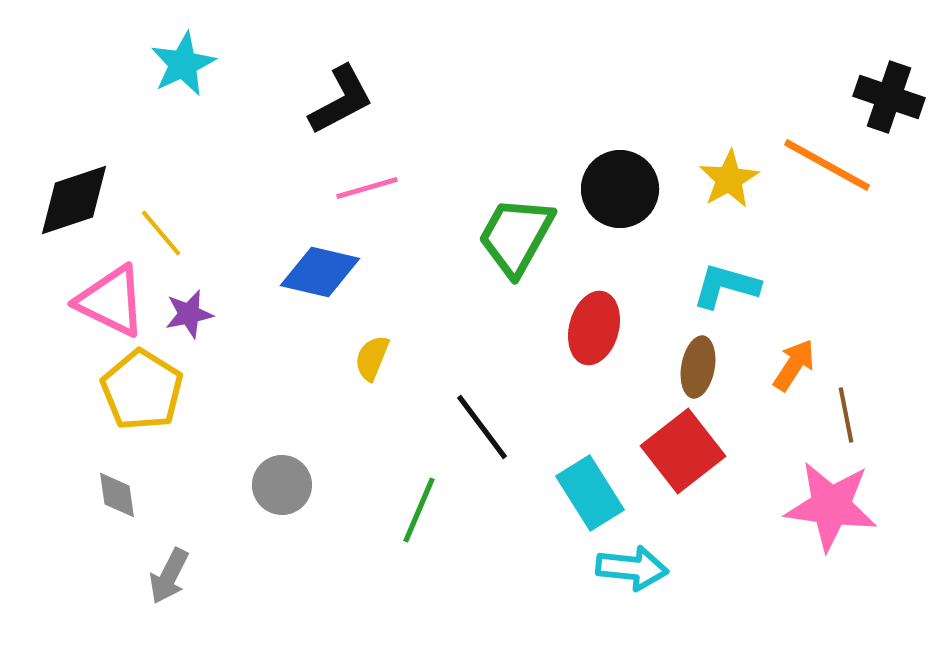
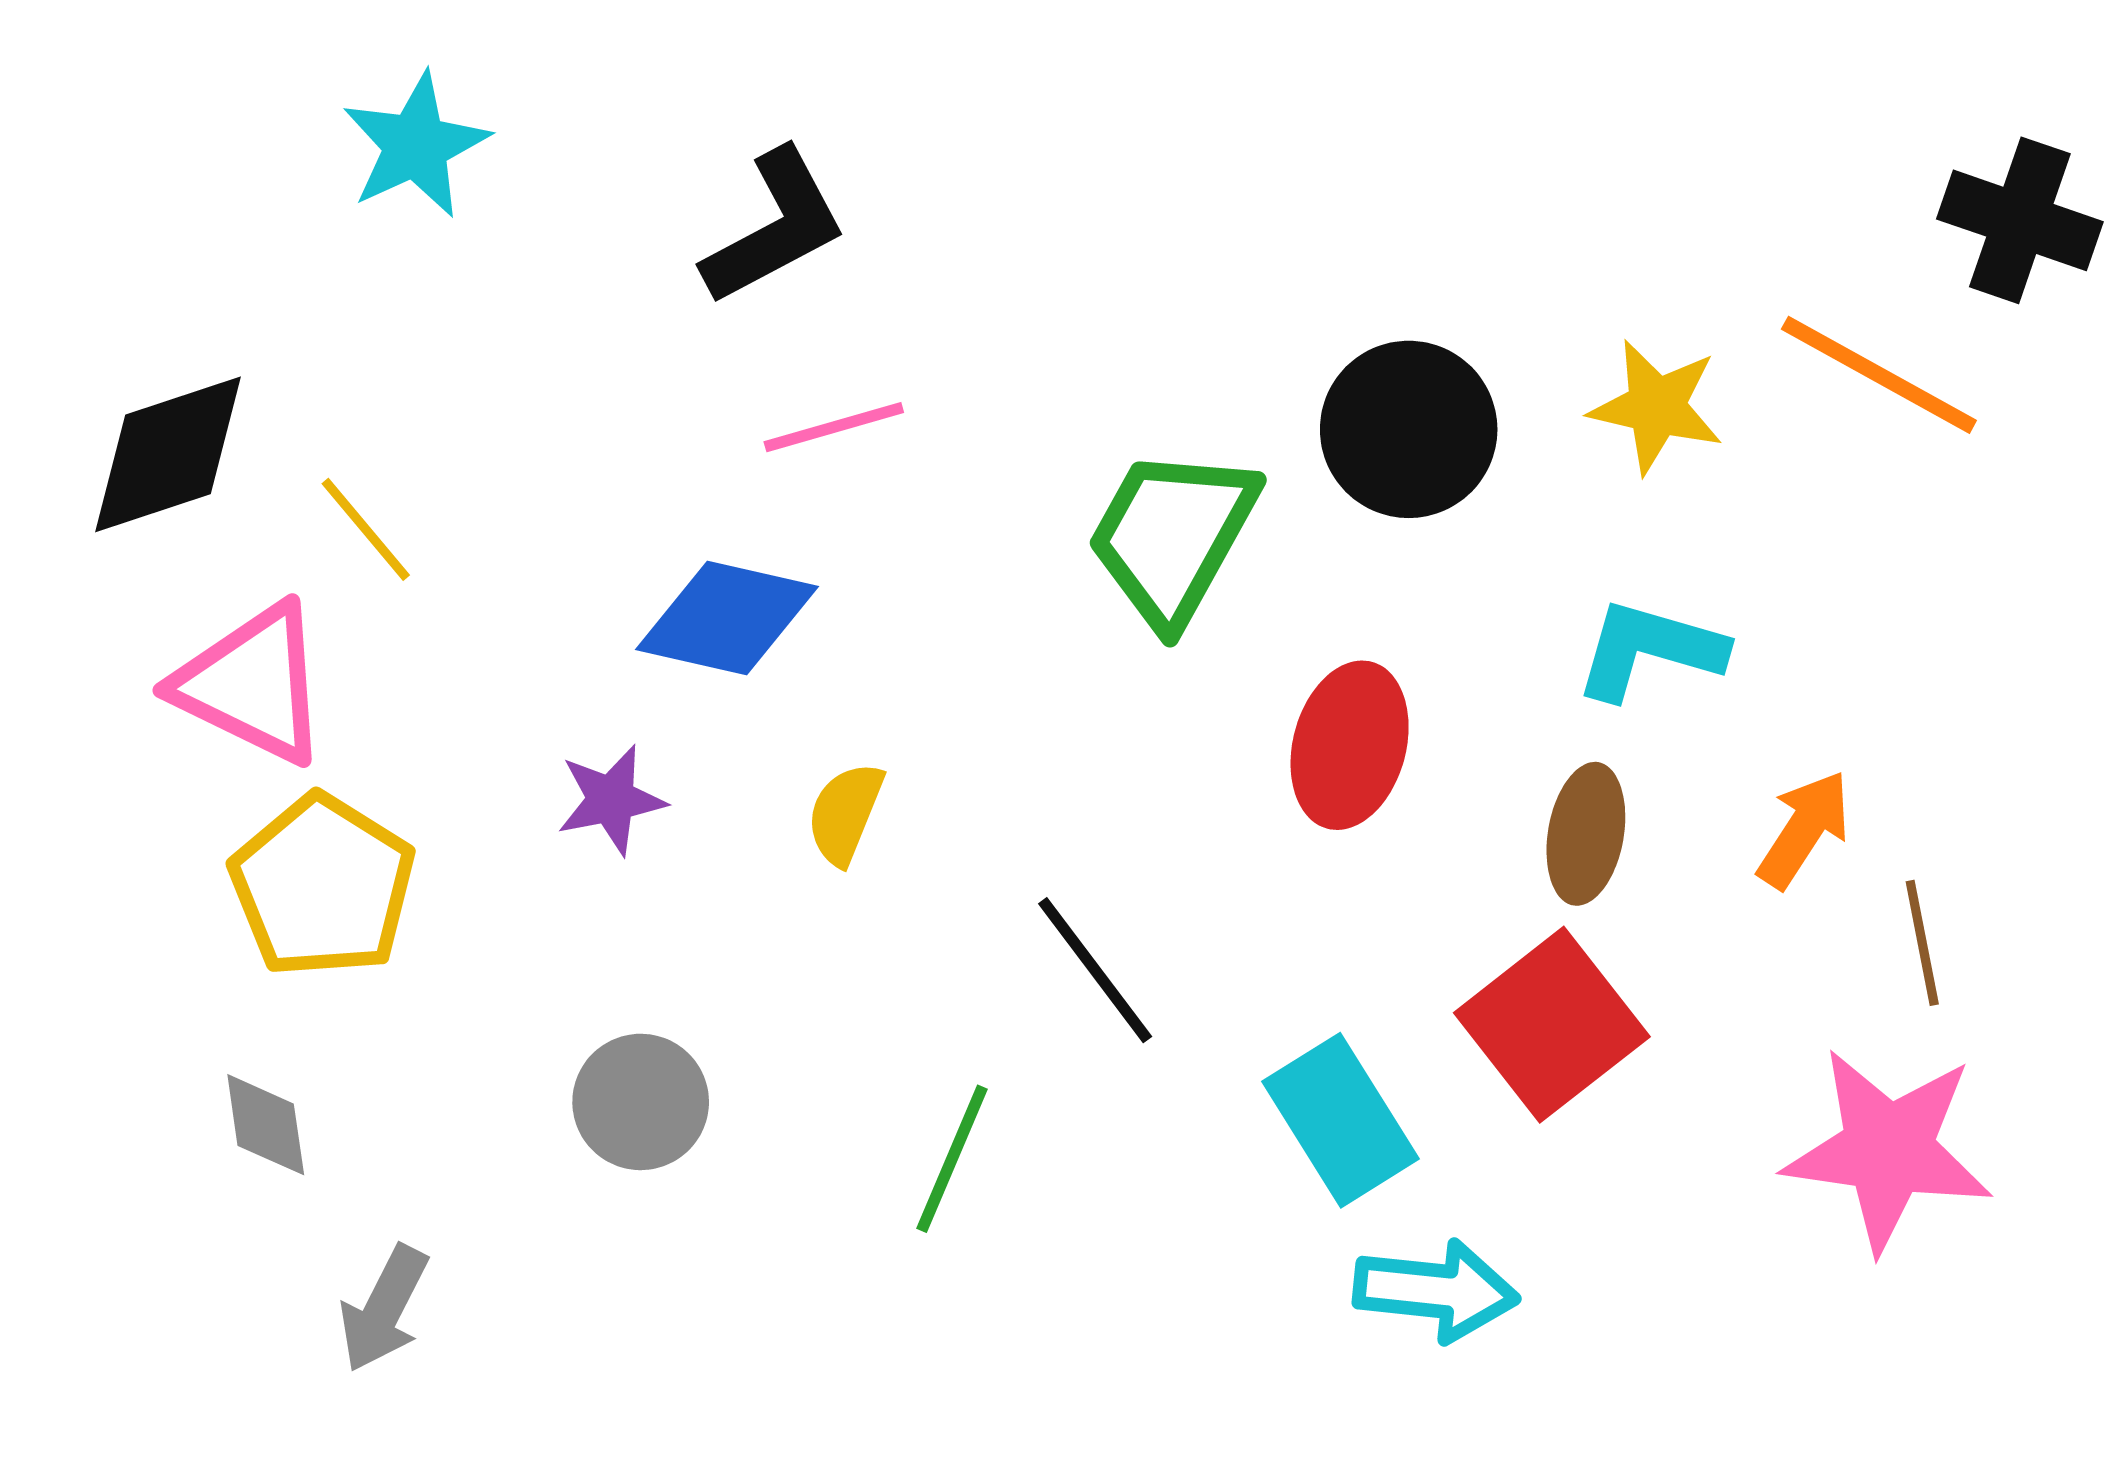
yellow star: (729, 179) -> (1656, 407), turned -30
purple star: (189, 314) -> (611, 800), moved

